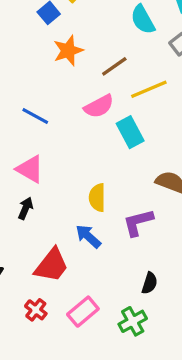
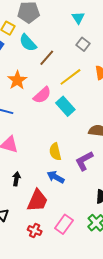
cyan semicircle: (143, 20) -> (28, 43), moved
orange star: (68, 51) -> (17, 80), moved
brown line: (114, 66) -> (47, 58), moved
black arrow: (26, 208) -> (16, 179), moved

